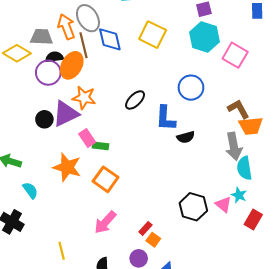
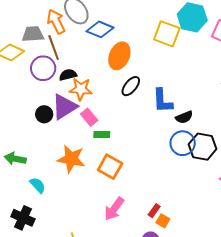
yellow square: (153, 35) -> (167, 34), moved
blue diamond: (110, 39) -> (100, 29), turned -48
brown line: (83, 45) -> (54, 47), moved
black semicircle: (54, 57) -> (68, 75), moved
orange ellipse: (72, 65) -> (119, 56), moved
blue circle: (191, 88) -> (183, 143), moved
pink rectangle: (87, 138) -> (89, 117), moved
black hexagon: (193, 207) -> (203, 147), moved

